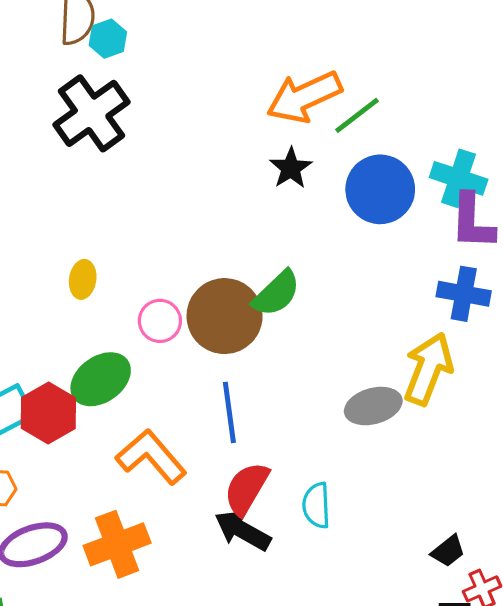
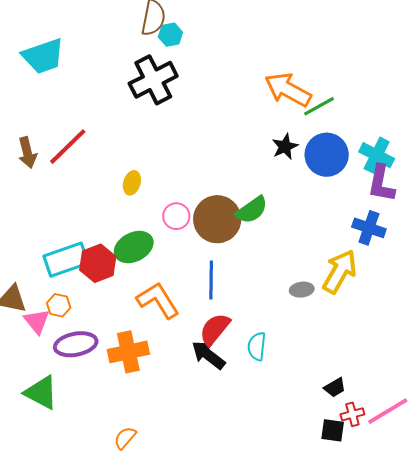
orange arrow: (304, 97) -> (288, 90), turned 45
black star: (291, 168) -> (285, 147), moved
gray ellipse: (373, 406) -> (302, 290), size x0.7

